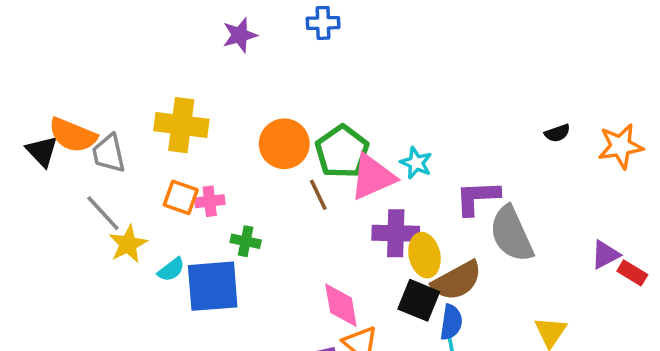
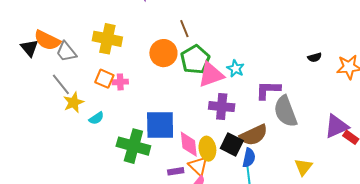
gray trapezoid: (109, 153) -> (66, 52), turned -30
brown line: (318, 195) -> (184, 29), moved
green cross: (246, 241) -> (133, 146), moved, size x2.0
yellow ellipse: (424, 255) -> (207, 149), moved
purple triangle: (605, 255) -> (336, 126), size x1.5
blue square: (213, 286) -> (160, 125), moved

